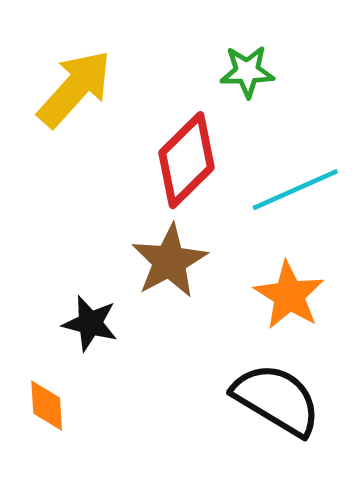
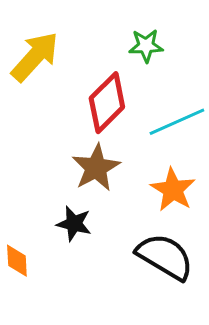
black star: (90, 323) -> (74, 224), moved

